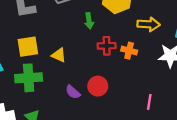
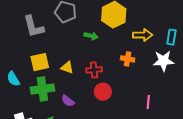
green arrow: (89, 21) -> (91, 36), turned -64
red cross: (107, 46) -> (94, 70), moved
purple semicircle: (73, 92) -> (68, 101), moved

